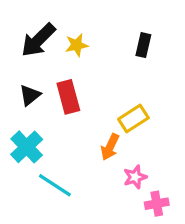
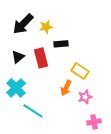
black rectangle: (143, 45) -> (61, 44), moved, turned 72
yellow rectangle: (133, 119) -> (80, 71), turned 66
pink star: (135, 177) -> (85, 97), moved

